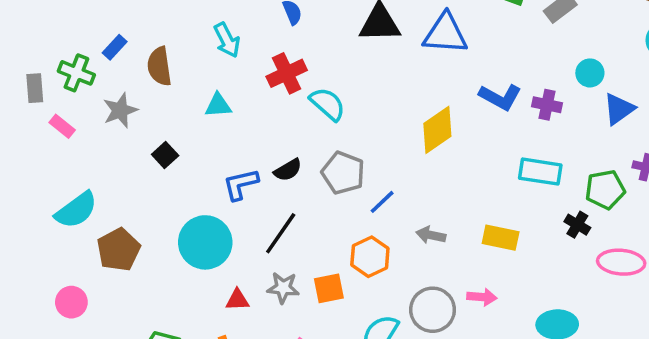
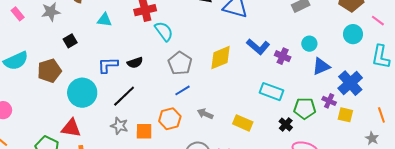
gray pentagon: (343, 173) -> (180, 63), moved
brown pentagon: (119, 250) -> (49, 71), moved
red triangle: (237, 300) -> (71, 128), moved, size x1.5

